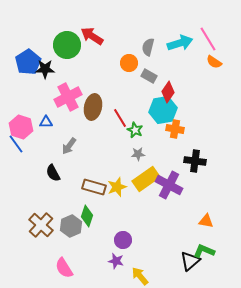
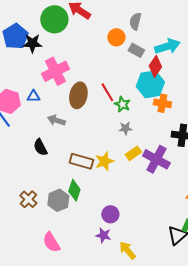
cyan arrow: (180, 43) -> (167, 46), moved
brown ellipse: (93, 107) -> (78, 95), moved
gray arrow: (69, 146) -> (56, 120), turned 72
yellow rectangle: (146, 179) -> (133, 153), size x0.6
brown cross: (41, 225) -> (28, 199), size x0.7

